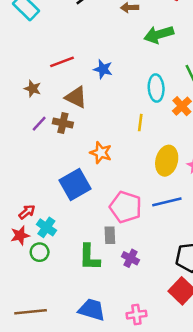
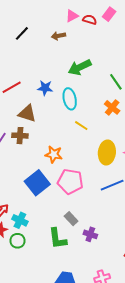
green arrow: (159, 34) -> (80, 67), moved
cyan ellipse: (156, 88) -> (70, 99), moved
yellow line: (140, 123) -> (81, 126), turned -56
pink pentagon: (126, 207) -> (70, 181), moved
gray rectangle: (110, 235) -> (71, 219), turned -32

